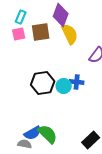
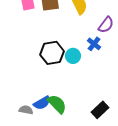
blue cross: (77, 82) -> (94, 44), moved, turned 32
gray semicircle: (25, 144) -> (26, 110), moved

